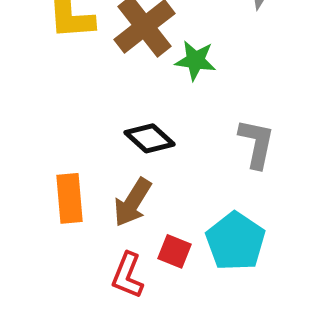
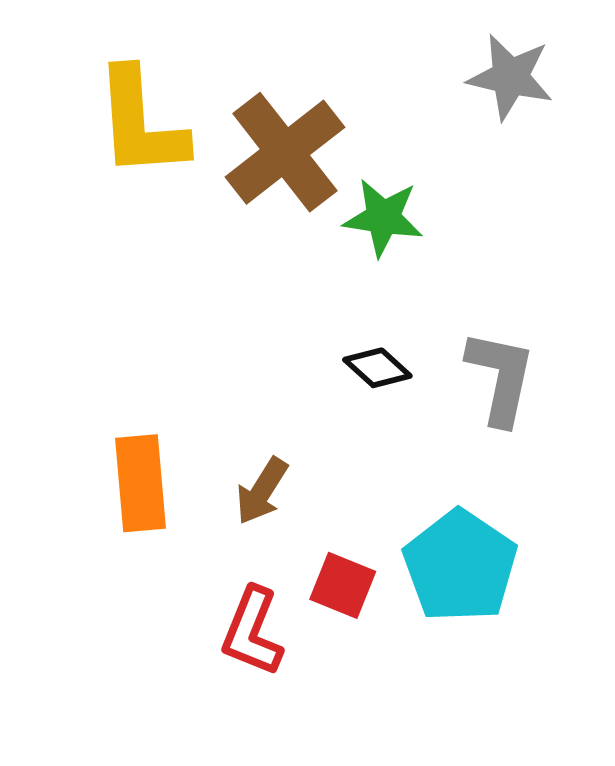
black diamond: (150, 138) -> (377, 368), moved, size x0.7
brown arrow: (132, 202) -> (262, 491), size x0.7

